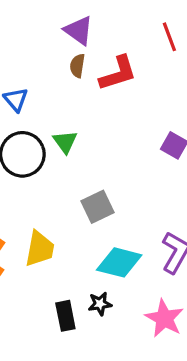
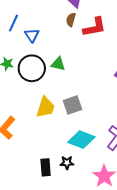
green triangle: (65, 142) -> (58, 64), turned -49
yellow trapezoid: (40, 249) -> (45, 107), moved

